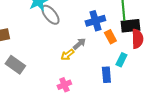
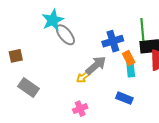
gray arrow: (79, 44) -> (96, 65), size x1.5
cyan rectangle: (121, 60) -> (131, 70), moved, turned -32
blue rectangle: (106, 75) -> (124, 98), turned -63

